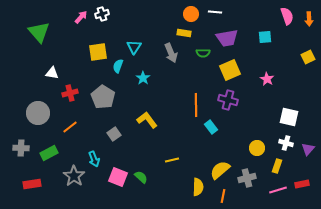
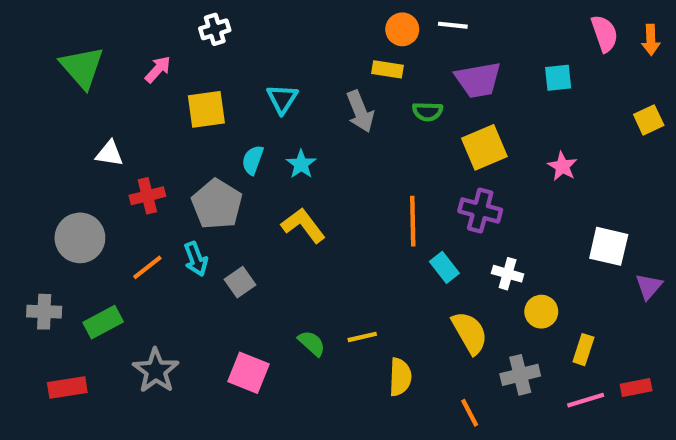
pink arrow: (81, 17) -> (158, 69), moved
cyan semicircle: (118, 66) -> (253, 160), moved
yellow L-shape: (147, 120) -> (303, 225), moved
white cross: (286, 143) -> (508, 274), moved
purple triangle: (308, 149) -> (649, 286), moved
cyan arrow: (94, 159) -> (196, 259), moved
yellow semicircle: (220, 170) -> (470, 333), moved, turned 100
green semicircle: (141, 177) -> (312, 343), moved
yellow semicircle: (198, 187) -> (400, 377), moved
orange line: (223, 196) -> (470, 413), turned -40

